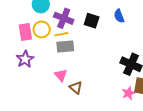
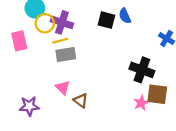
black square: (92, 21) -> (106, 20), moved
yellow circle: (42, 29) -> (45, 23), moved
purple star: (25, 59) -> (29, 106), moved, turned 30

